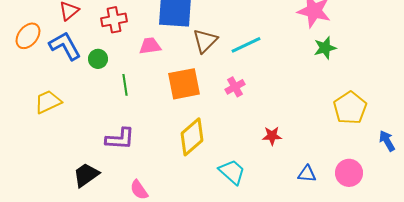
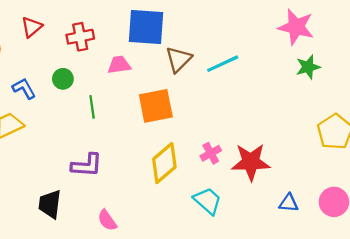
blue L-shape: (65, 46) -> (24, 89), moved, size x0.7
pink cross: (235, 87) -> (211, 153), moved
red star: (272, 136) -> (251, 162), size x1.8
black trapezoid: (86, 175) -> (50, 204), turned -48

